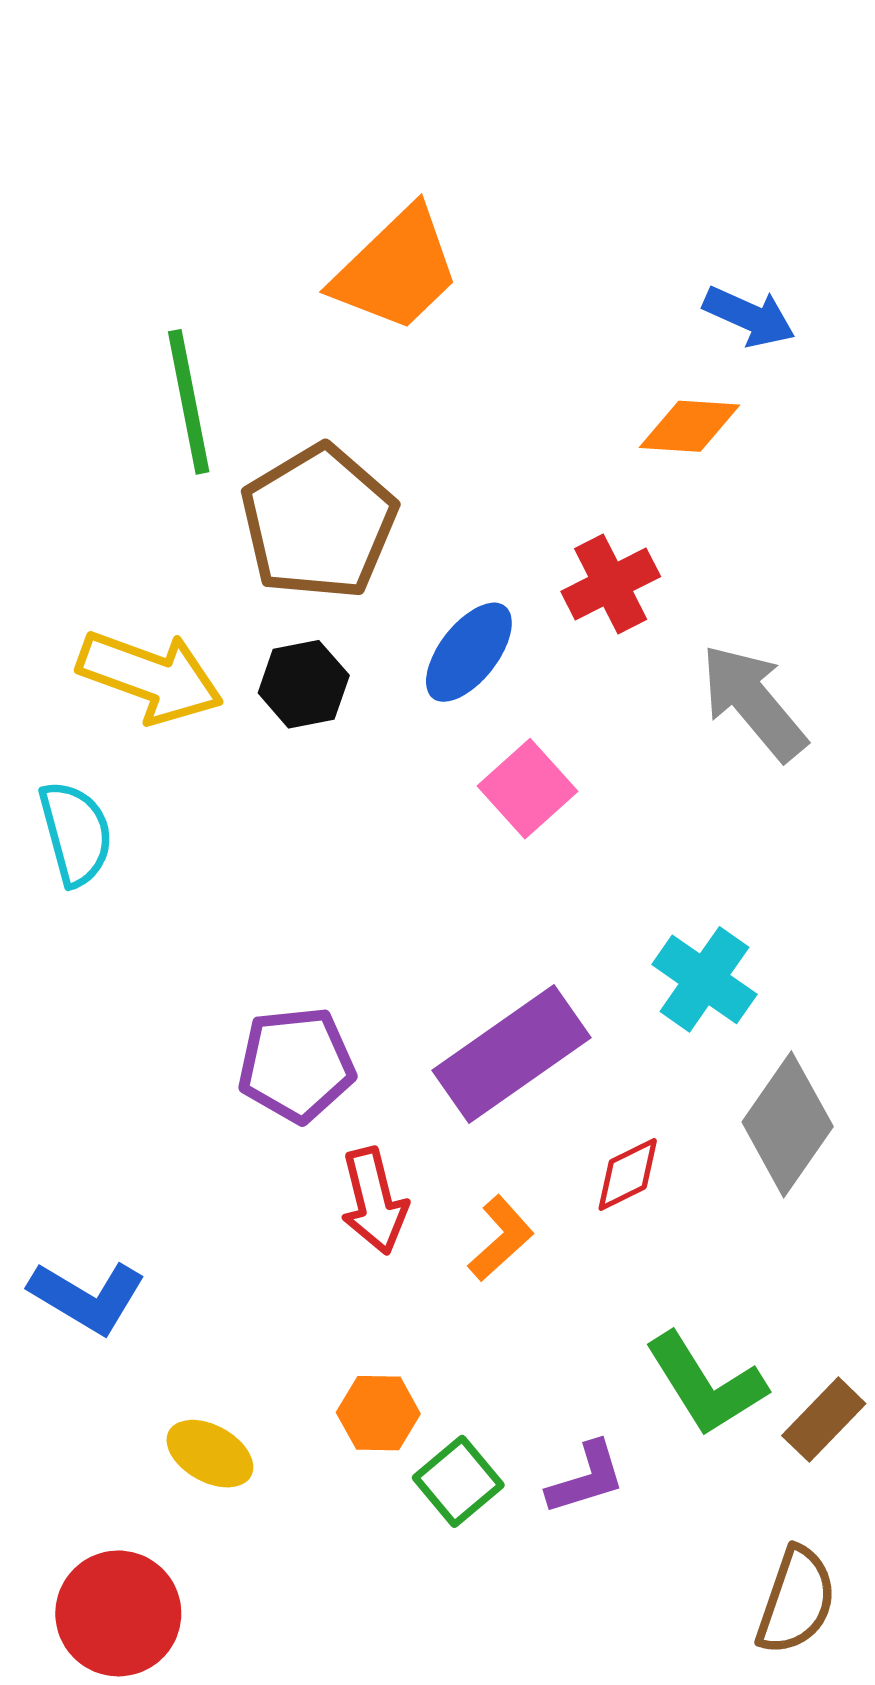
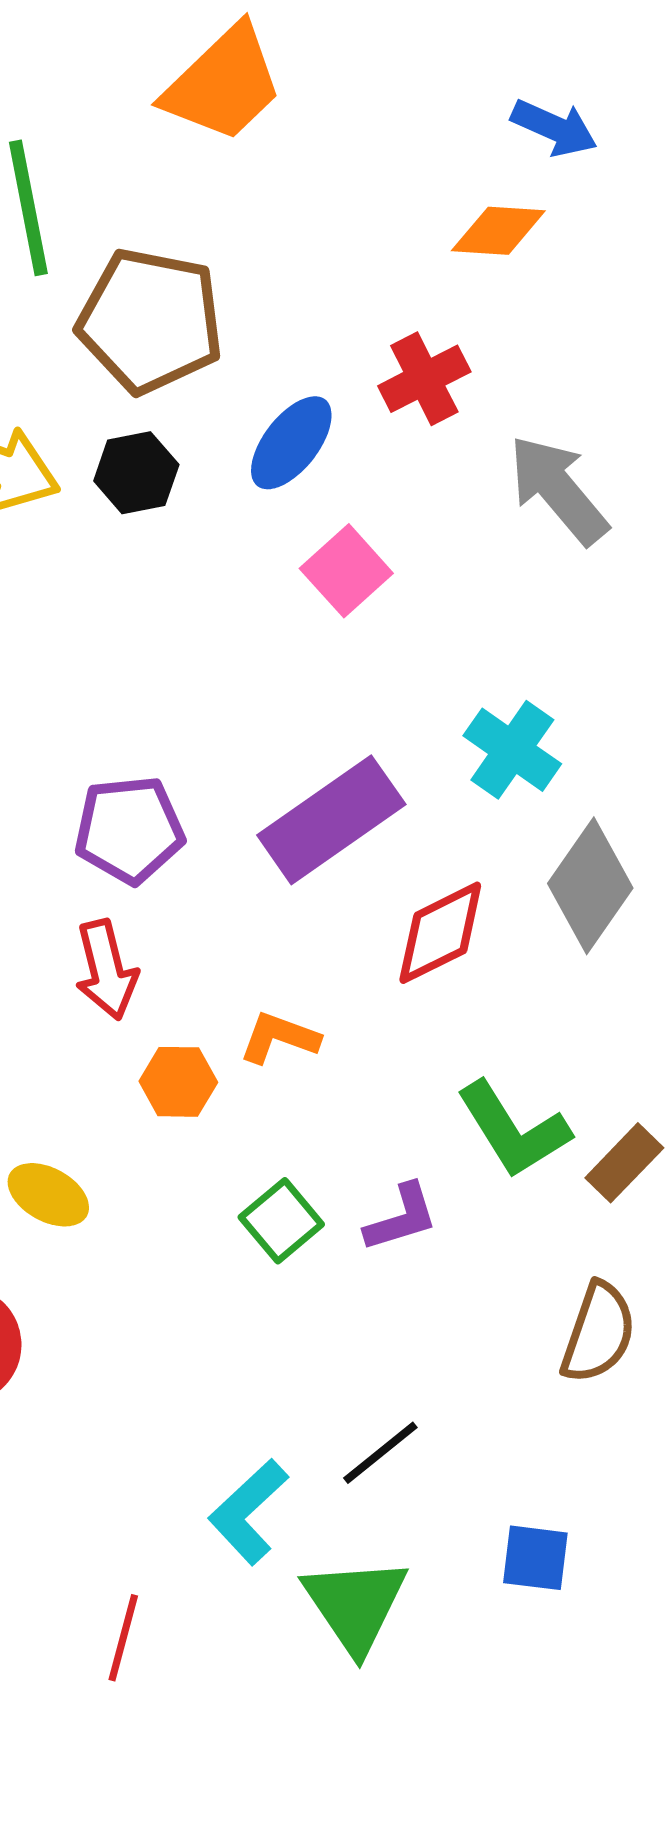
brown pentagon: (319, 522) -> (150, 321), turned -30
red diamond: (628, 1174) -> (440, 933), size x1.5
red arrow: (374, 1201) -> (106, 970), moved
orange L-shape: (501, 1238) -> (279, 1038), moved, turned -118
orange hexagon: (378, 1413) -> (178, 1082), moved

